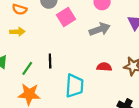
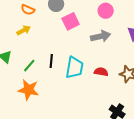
yellow arrow: (17, 32) -> (24, 30), turned -32
cyan trapezoid: (74, 86) -> (74, 68), moved

